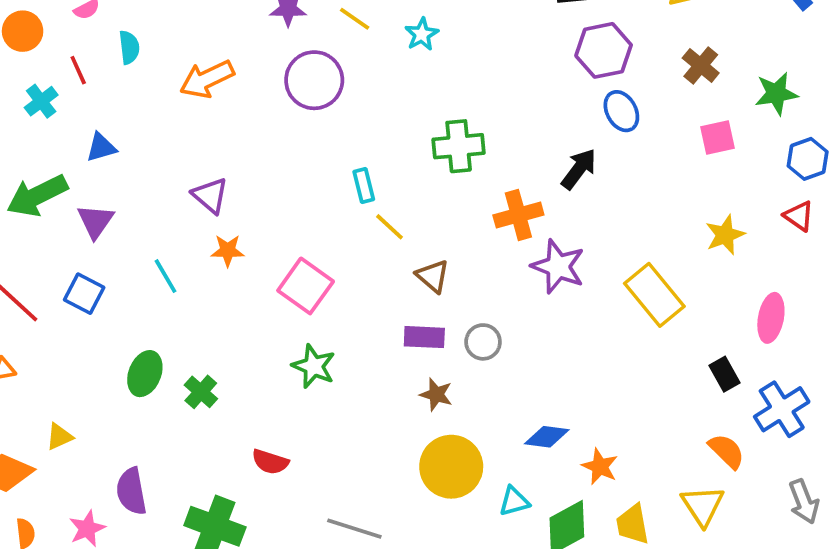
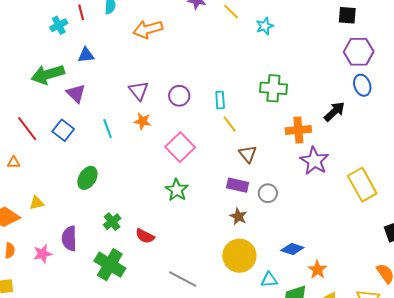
purple circle: (314, 80) -> (179, 96), moved, size x0.7
purple triangle: (96, 221) -> (76, 93), turned -30
green cross: (201, 392) -> (112, 222), moved

